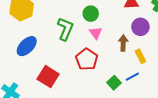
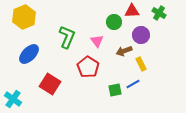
green circle: (91, 14) -> (114, 22), moved
brown arrow: (123, 43) -> (124, 51), turned -112
green square: (114, 83) -> (115, 90), turned 32

